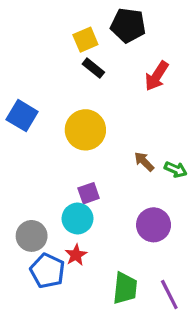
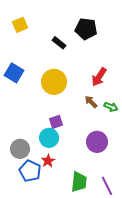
black pentagon: (128, 25) -> (86, 29), moved
yellow square: (85, 40) -> (20, 25), moved
red arrow: (157, 76) -> (99, 77), moved

